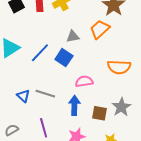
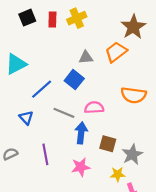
blue line: (40, 53) -> (42, 89), moved
gray line: (45, 94) -> (64, 113), moved
gray star: (121, 107) -> (132, 154), moved

